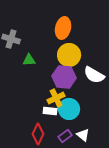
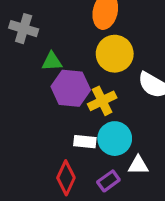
purple hexagon: (64, 77) -> (71, 88), moved
yellow cross: (56, 98) -> (102, 101), moved
white triangle: (83, 135) -> (138, 165), moved, turned -40

